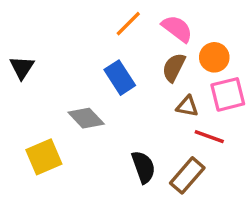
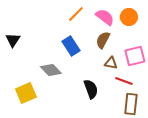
orange circle: (214, 57) -> (129, 17), moved
black semicircle: (143, 167) -> (91, 89), moved
brown rectangle: (187, 175) -> (131, 104), moved, turned -35

